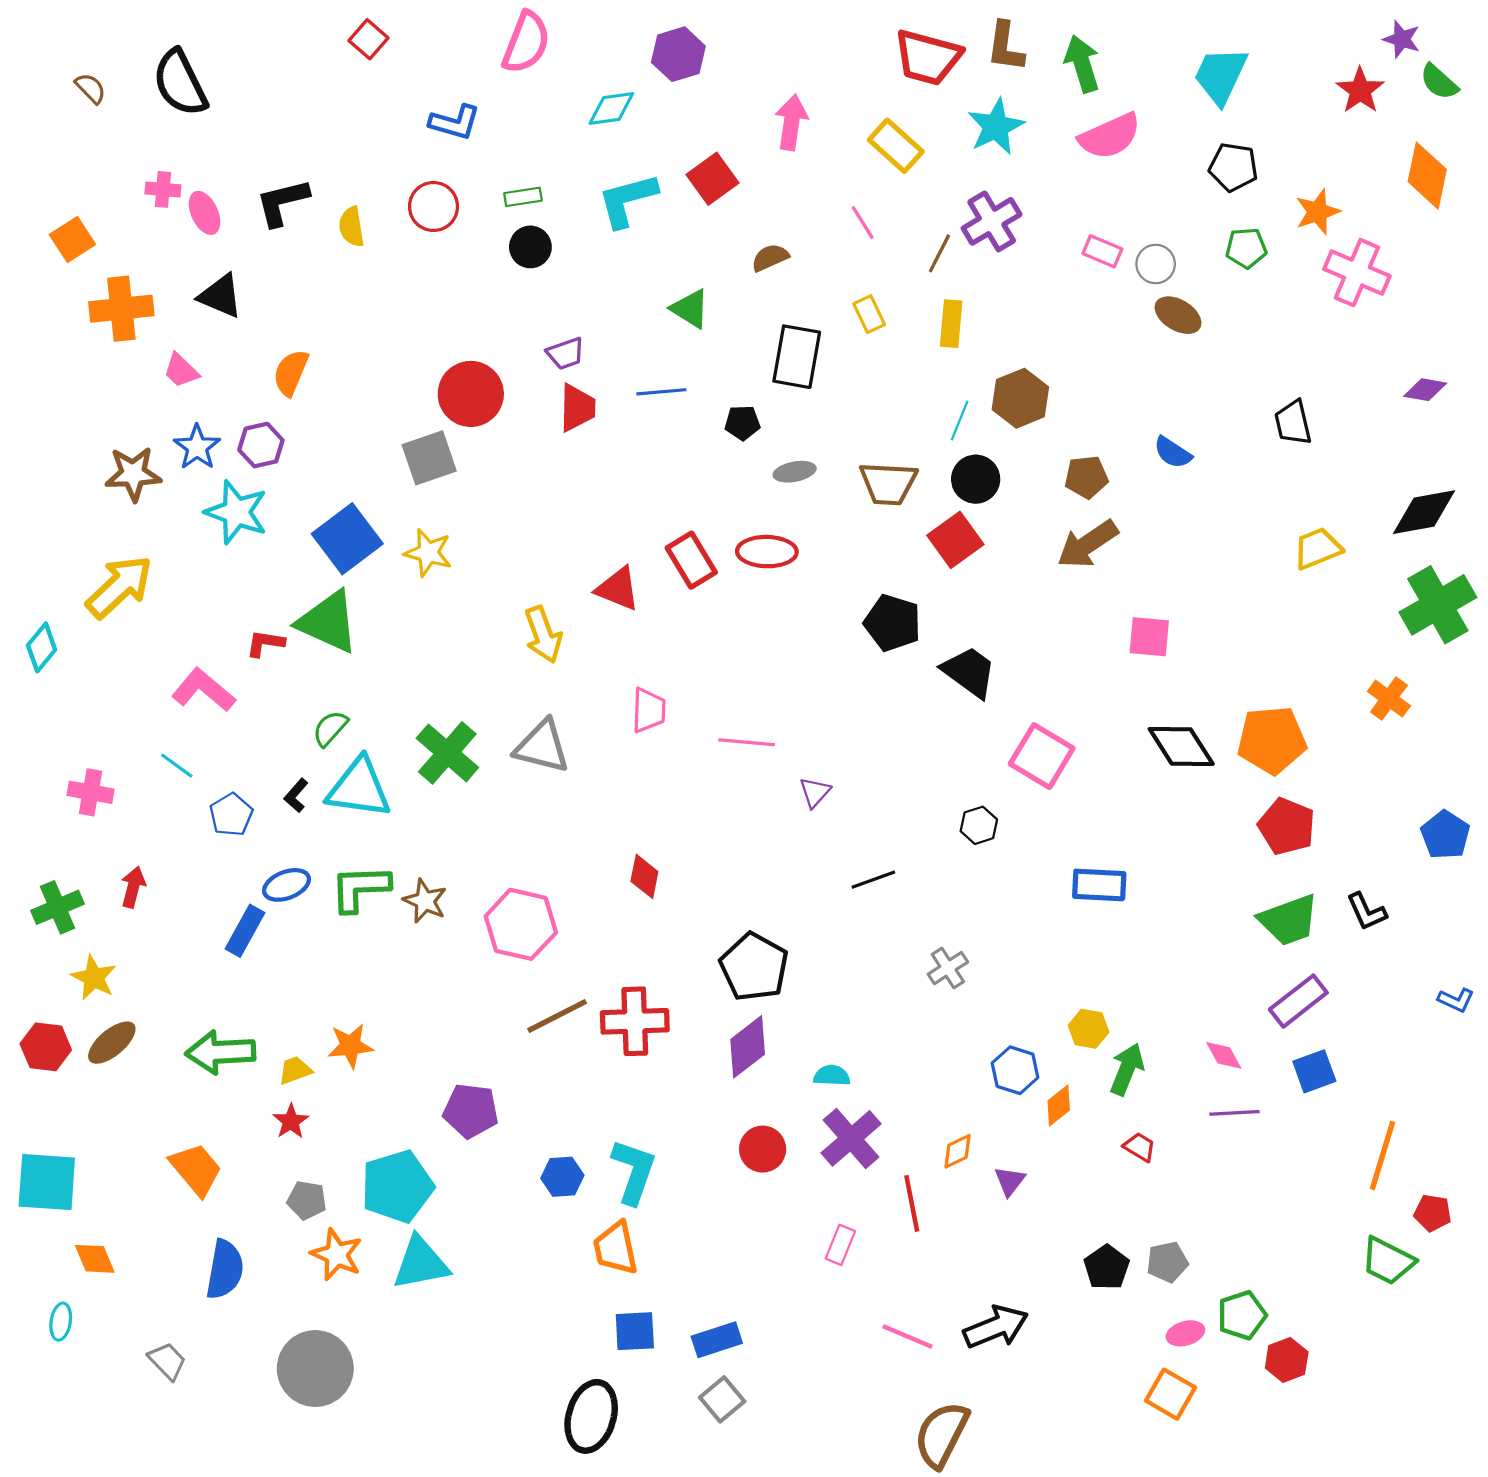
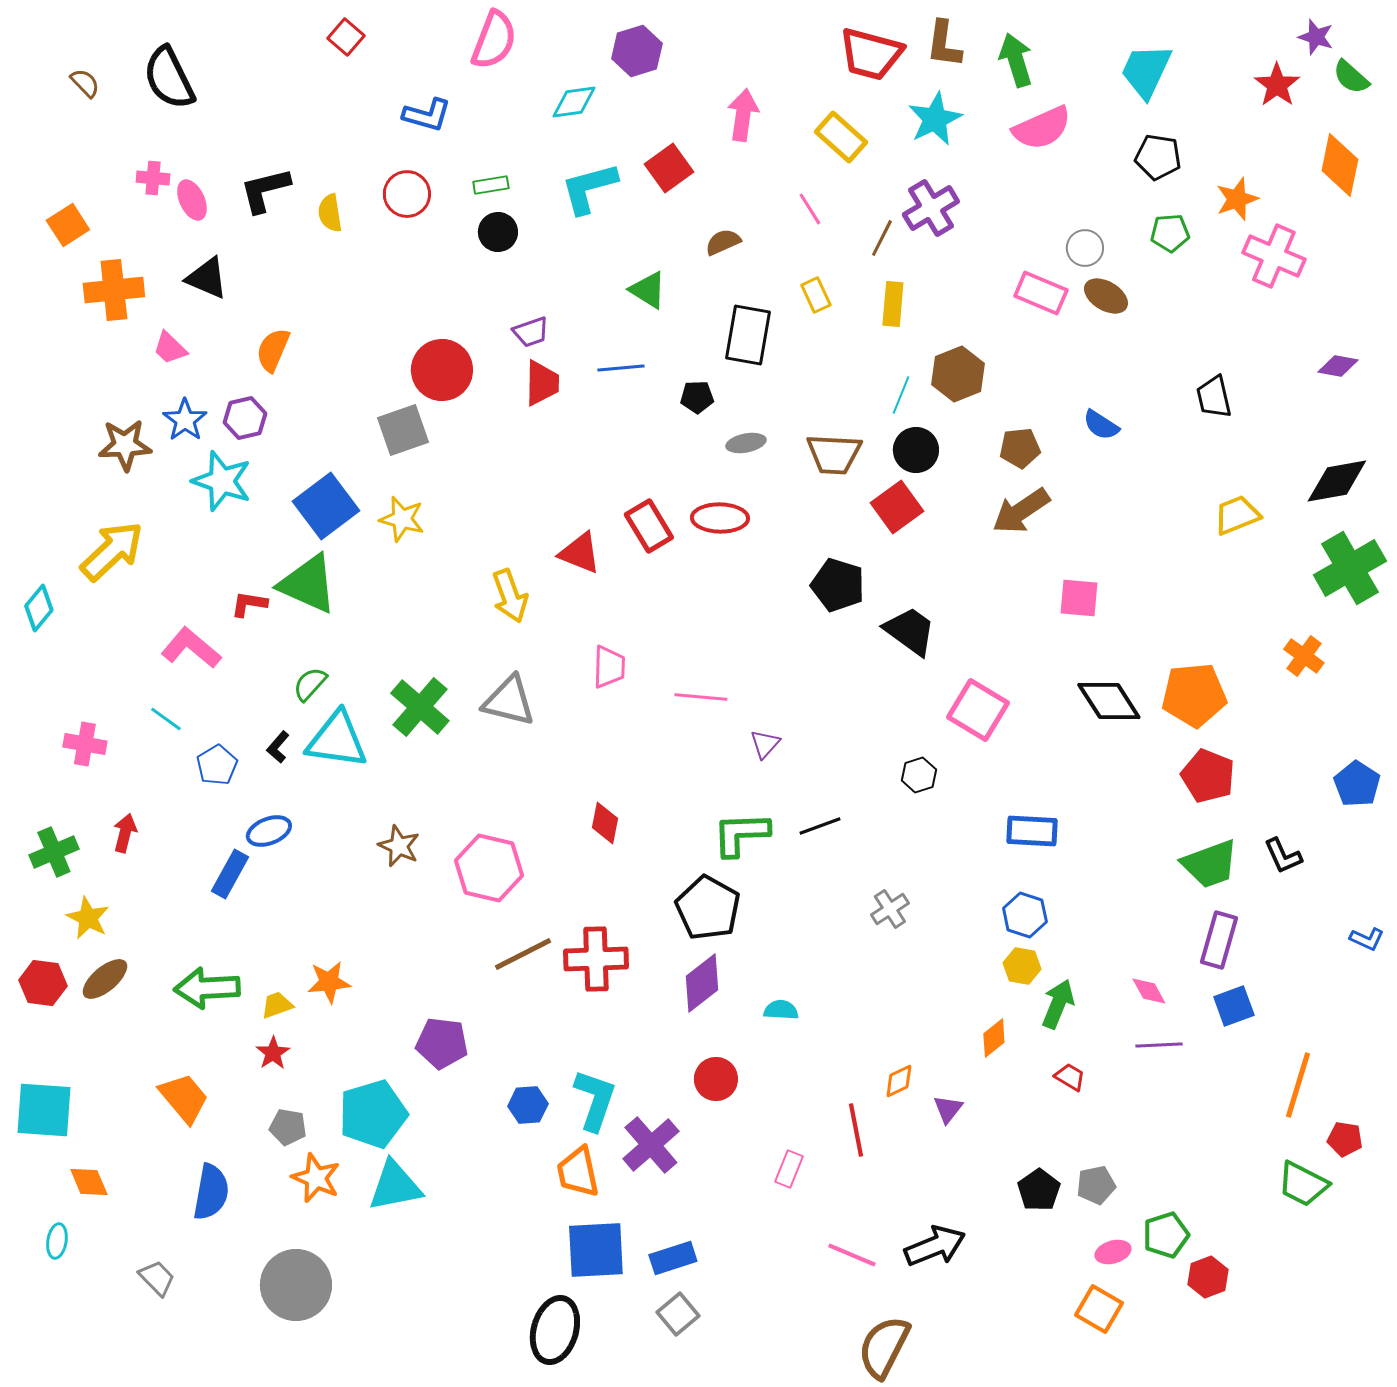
pink rectangle: (1102, 251) -> (1041, 293), moved, size x1.4
green L-shape: (360, 888) -> (741, 834), moved
purple rectangle: (1298, 1001) -> (1219, 940), turned -36
blue hexagon: (1015, 1070) -> (1025, 915), moved
purple cross: (851, 1138) -> (651, 1145), moved
blue square: (635, 1331) -> (596, 1250), size x1.5

